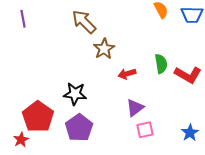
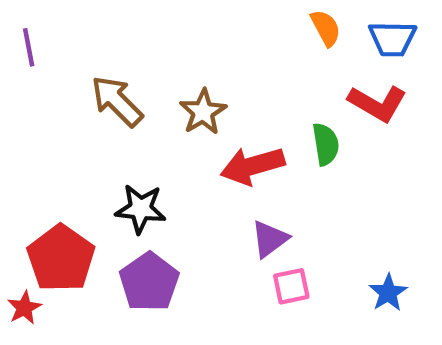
brown arrow: (84, 22) -> (117, 101), moved
red arrow: (127, 74) -> (253, 166), size x1.6
red L-shape: (188, 75) -> (377, 103), moved

